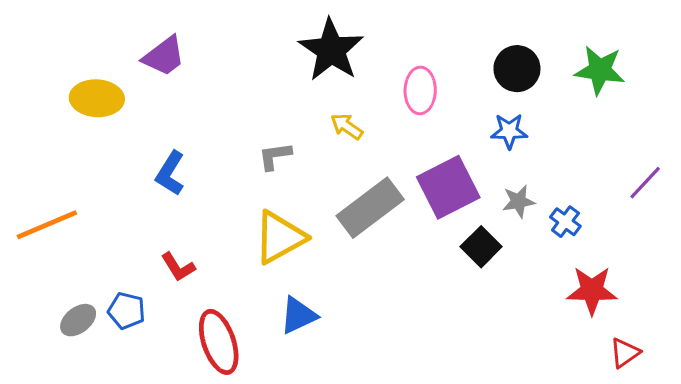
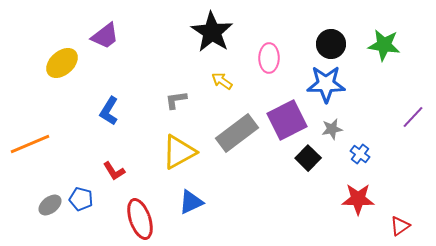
yellow ellipse: (97, 98) -> (62, 63), turned -44
blue star: (509, 131) -> (326, 84), size x1.6
blue cross: (565, 222) -> (360, 154), moved
red star: (592, 290) -> (358, 199), moved

